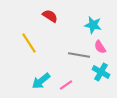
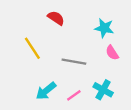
gray line: (79, 55) -> (74, 62), moved
cyan cross: (101, 72) -> (103, 90), moved

